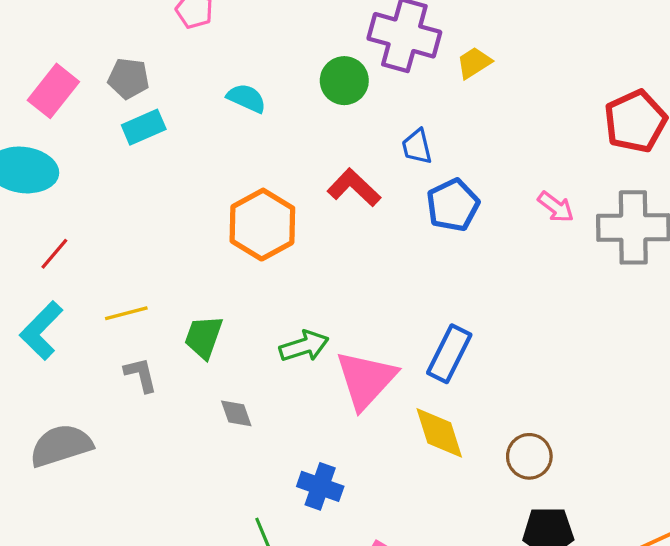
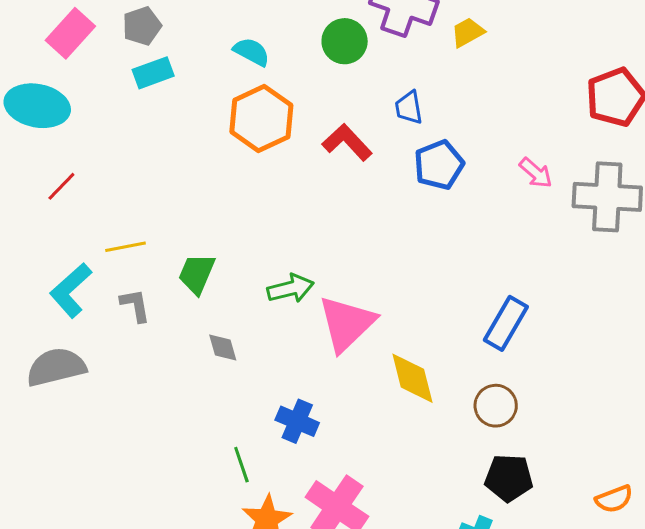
gray pentagon: (129, 78) -> (142, 26), turned -30
orange hexagon: (262, 225) -> (261, 119), moved
cyan L-shape: (41, 331) -> (71, 290), moved
blue rectangle: (449, 354) -> (506, 323), moved

